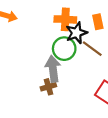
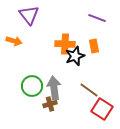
green circle: (64, 49) -> (32, 86), moved
brown line: (92, 49) -> (89, 90), moved

